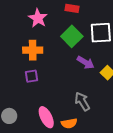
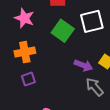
purple arrow: (86, 63) -> (83, 65), moved
gray arrow: (82, 101) -> (95, 87), moved

